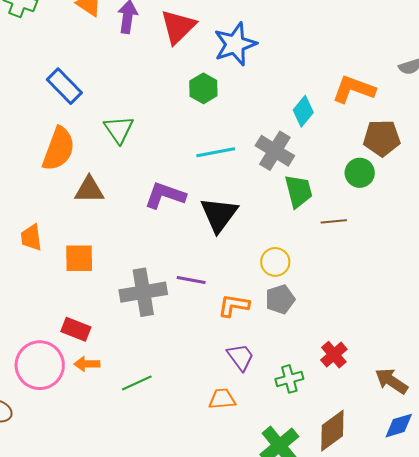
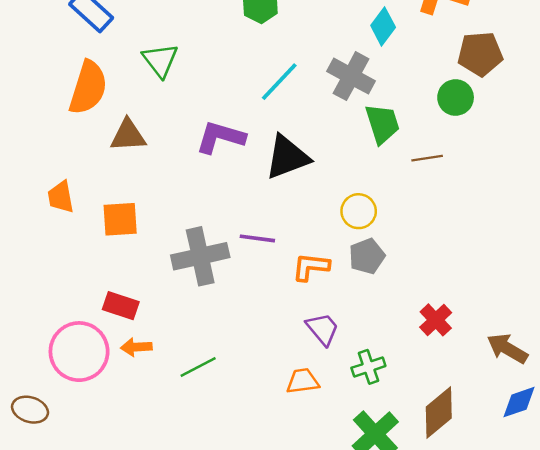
cyan line: (216, 152) -> (279, 82), turned -33
black triangle: (219, 215) -> (287, 157), turned 36
green cross: (289, 379) -> (368, 367), moved

